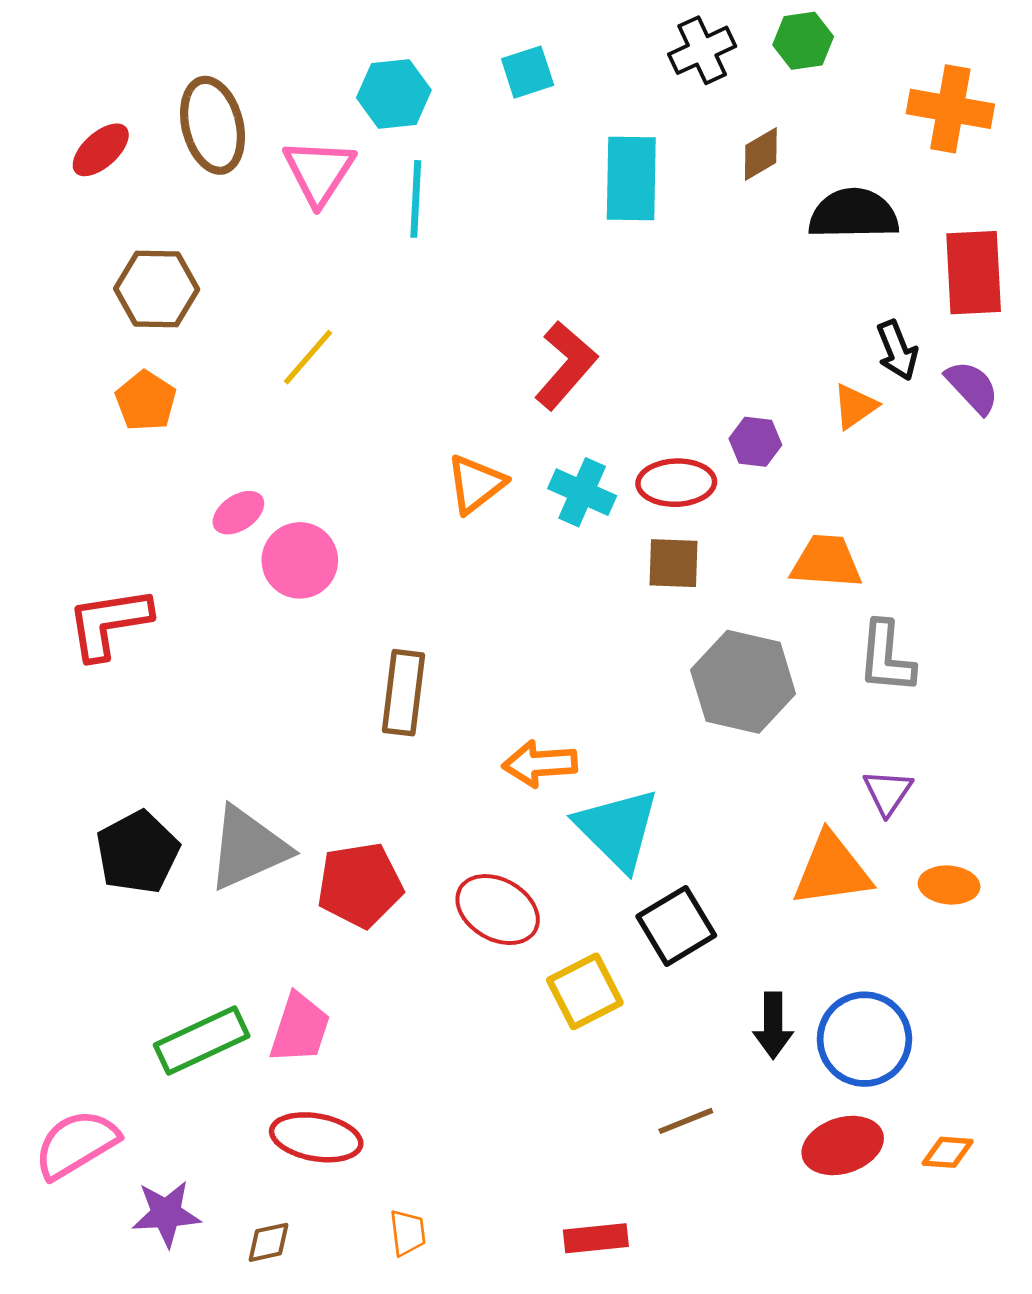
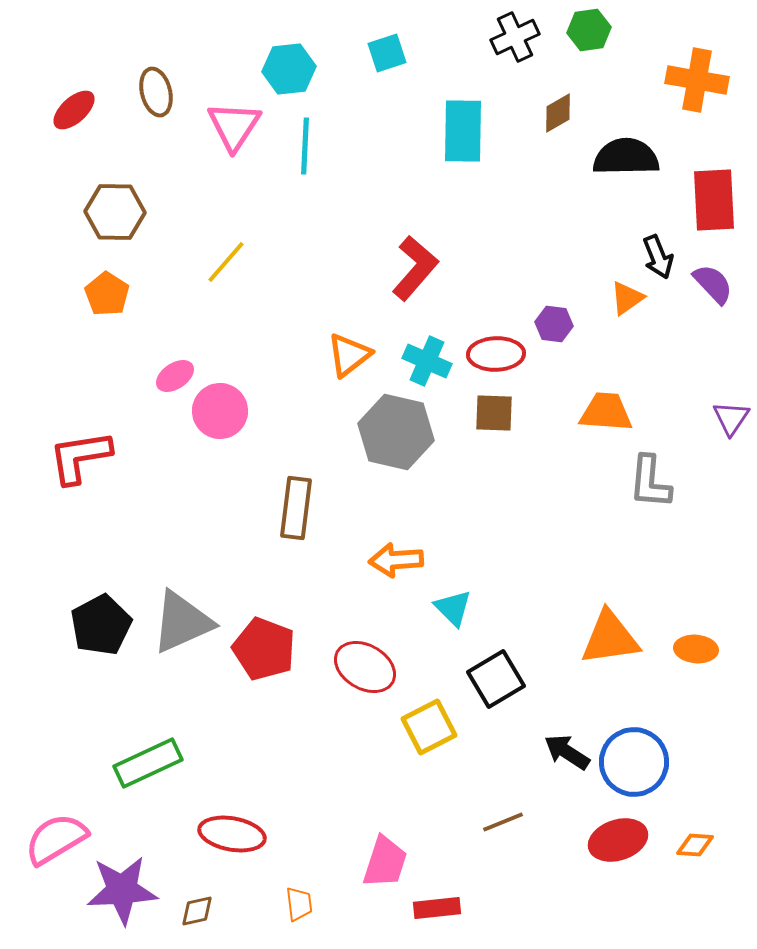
brown ellipse: (213, 125) -> (156, 92), size x0.7
gray hexagon: (743, 682) -> (396, 432), moved
purple triangle: (888, 792) -> (731, 418), moved
cyan triangle: (618, 829) -> (453, 608), size x0.6
red pentagon: (360, 885) -> (264, 649), turned 30
black arrow: (773, 1025) -> (567, 752), turned 123
pink trapezoid: (300, 1028) -> (385, 862), moved
purple star: (166, 1214) -> (122, 890), size x1.4

